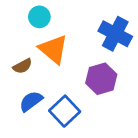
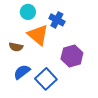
blue cross: (115, 34) -> (57, 20), moved, size x0.7
brown semicircle: (22, 66) -> (16, 47), turned 40

